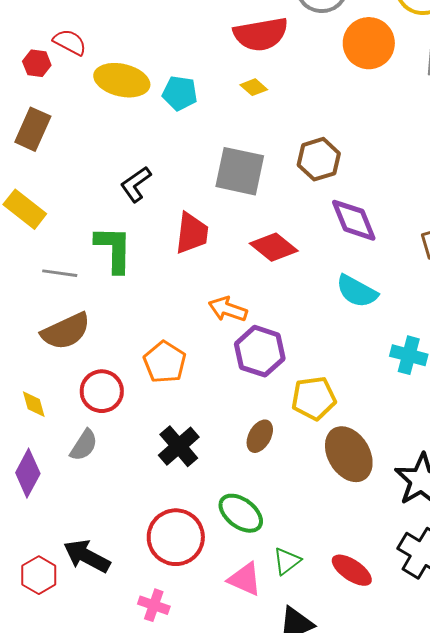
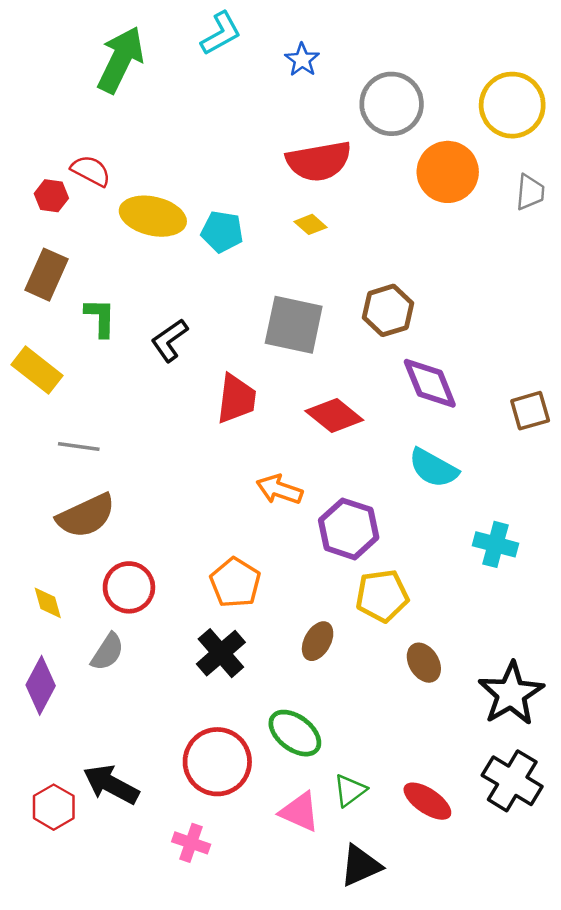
green L-shape: (114, 249) -> (100, 318), moved, size x0.7
purple hexagon: (260, 351) -> (349, 529), moved
orange pentagon: (165, 362) -> (235, 583), moved
brown ellipse: (349, 454) -> (424, 663), size x0.6

